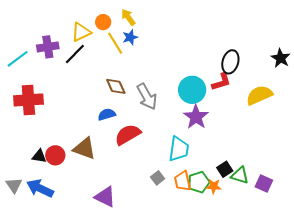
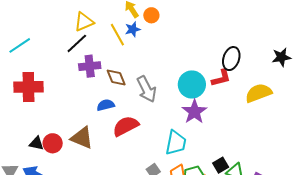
orange circle: (103, 22) -> (151, 15), moved
purple cross: (48, 47) -> (90, 66), moved
black star: (281, 58) -> (281, 57), turned 30

